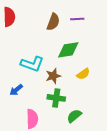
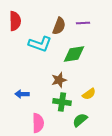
cyan L-shape: (32, 64) -> (40, 44), moved
yellow semicircle: (83, 74) -> (89, 94), moved
blue arrow: (16, 90) -> (22, 94), turned 40

